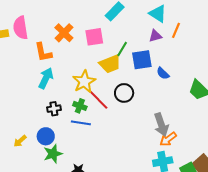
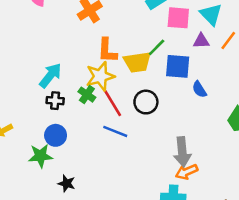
pink square: (94, 37) -> (178, 18), moved
orange L-shape: (43, 52) -> (107, 51), moved
cyan arrow: (46, 78) -> (50, 75), moved
green cross: (80, 106) -> (87, 95), moved
blue line: (81, 123) -> (115, 131), moved
blue circle: (46, 136) -> (56, 135), moved

